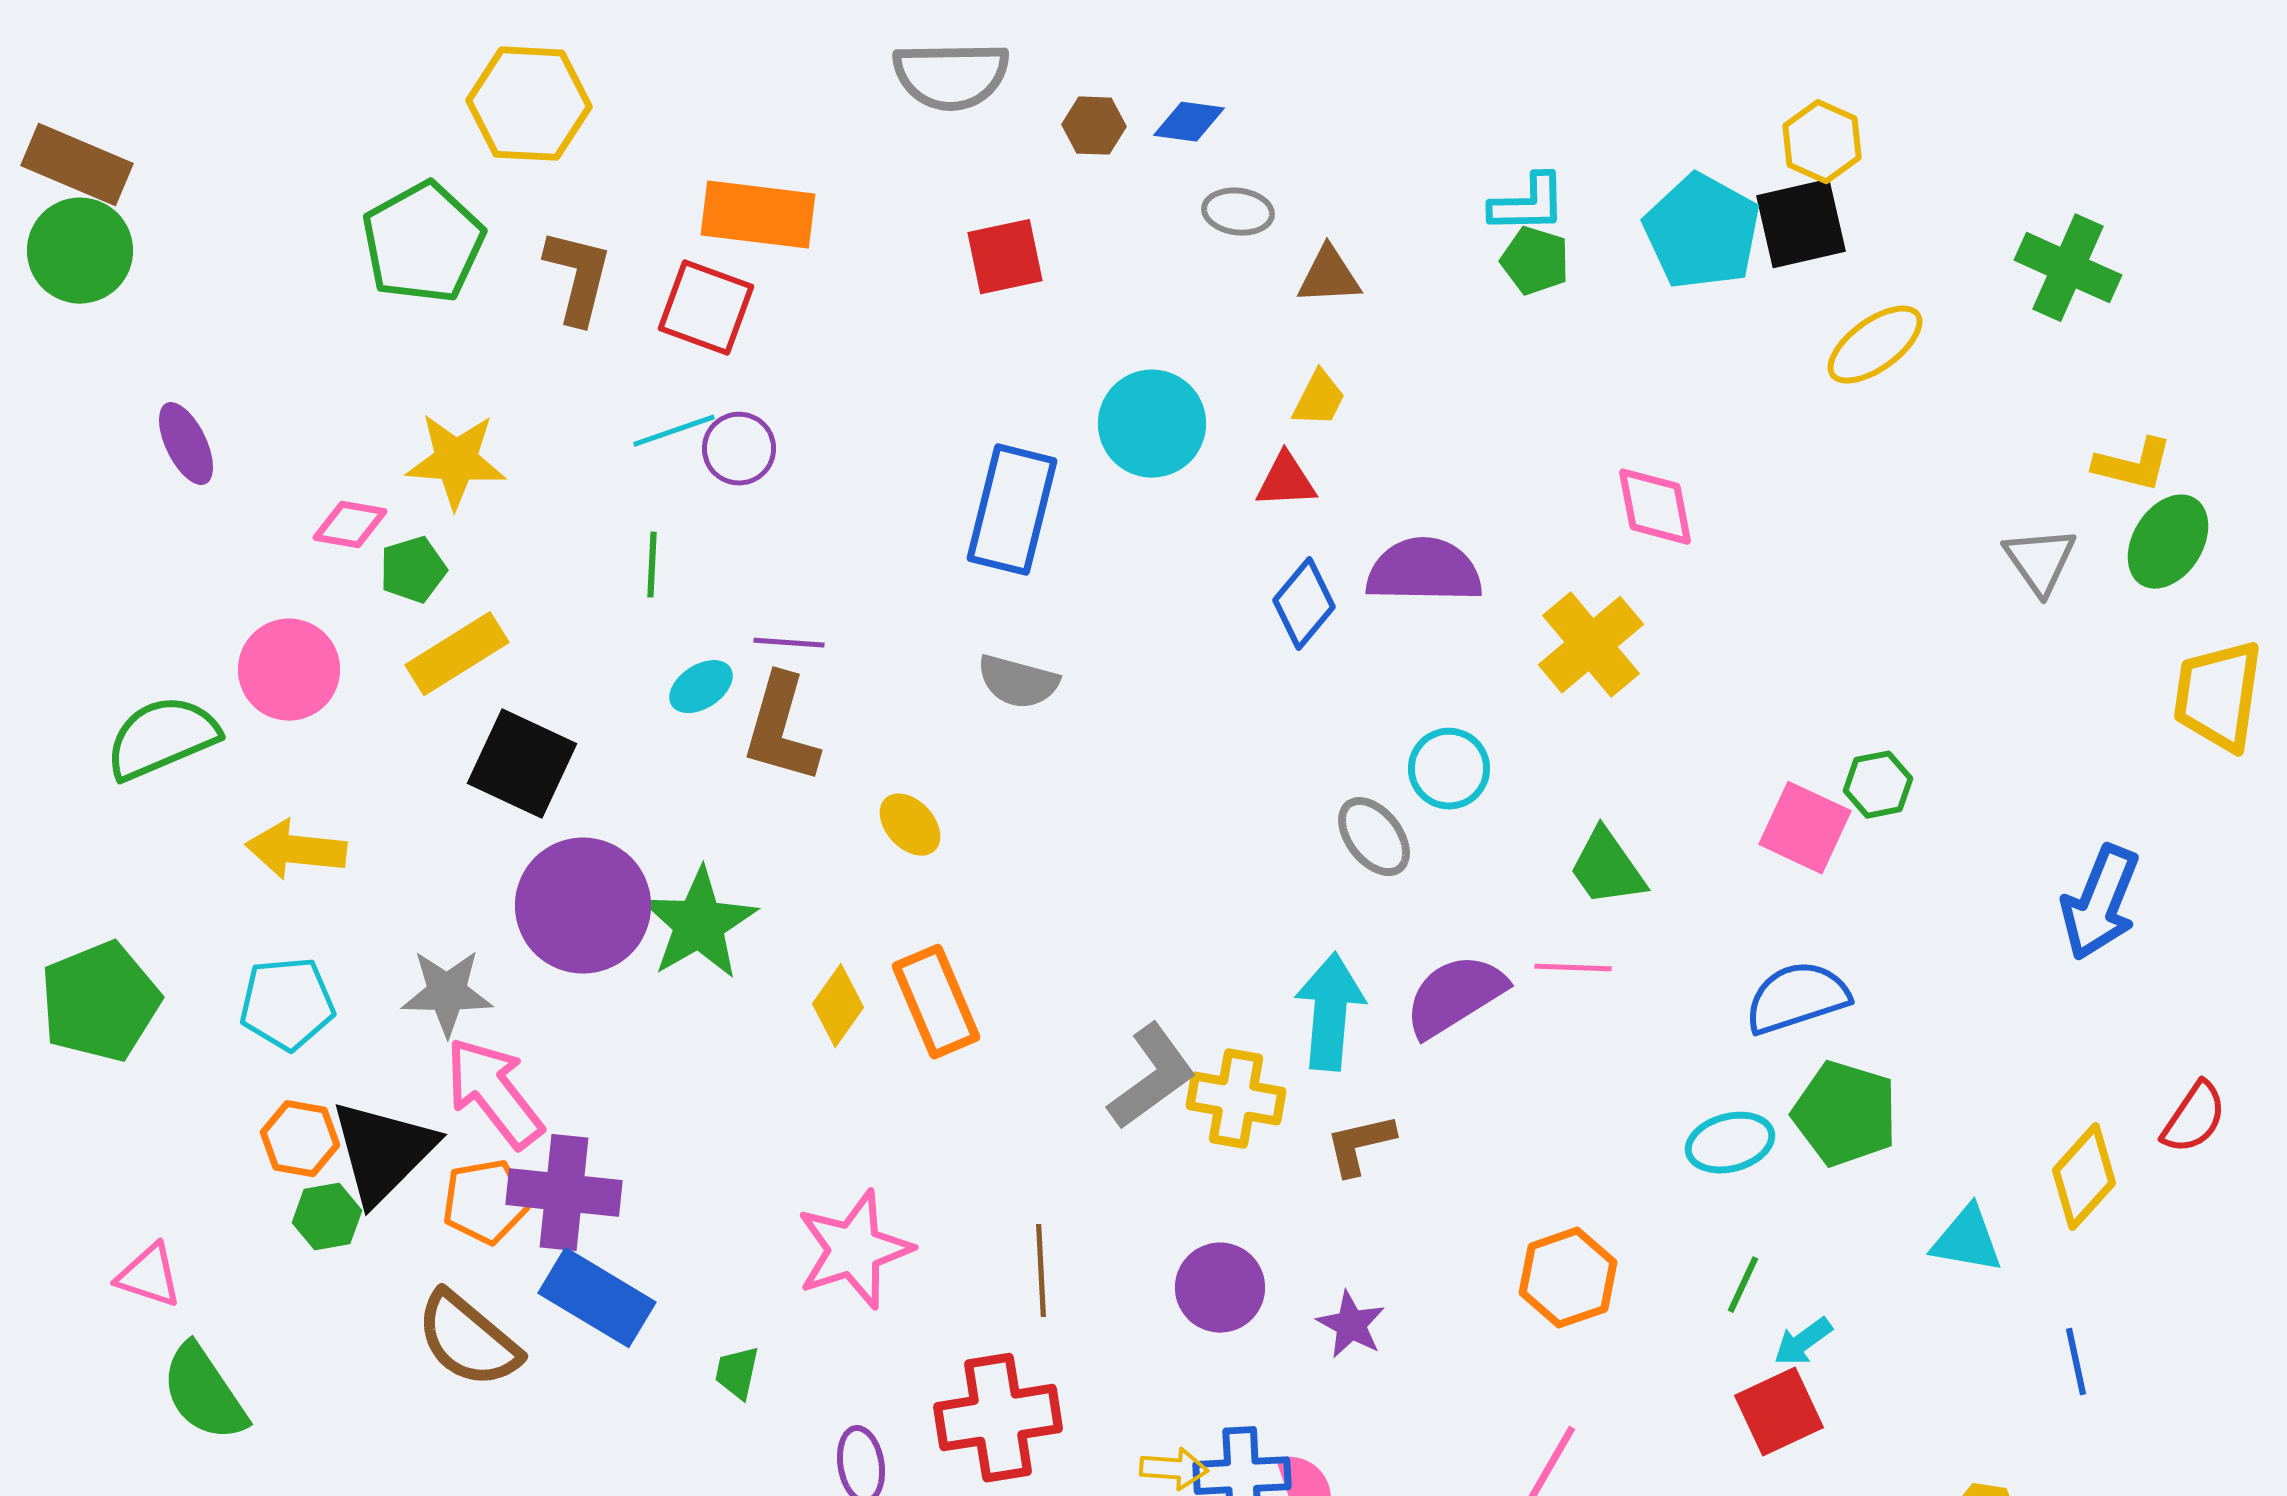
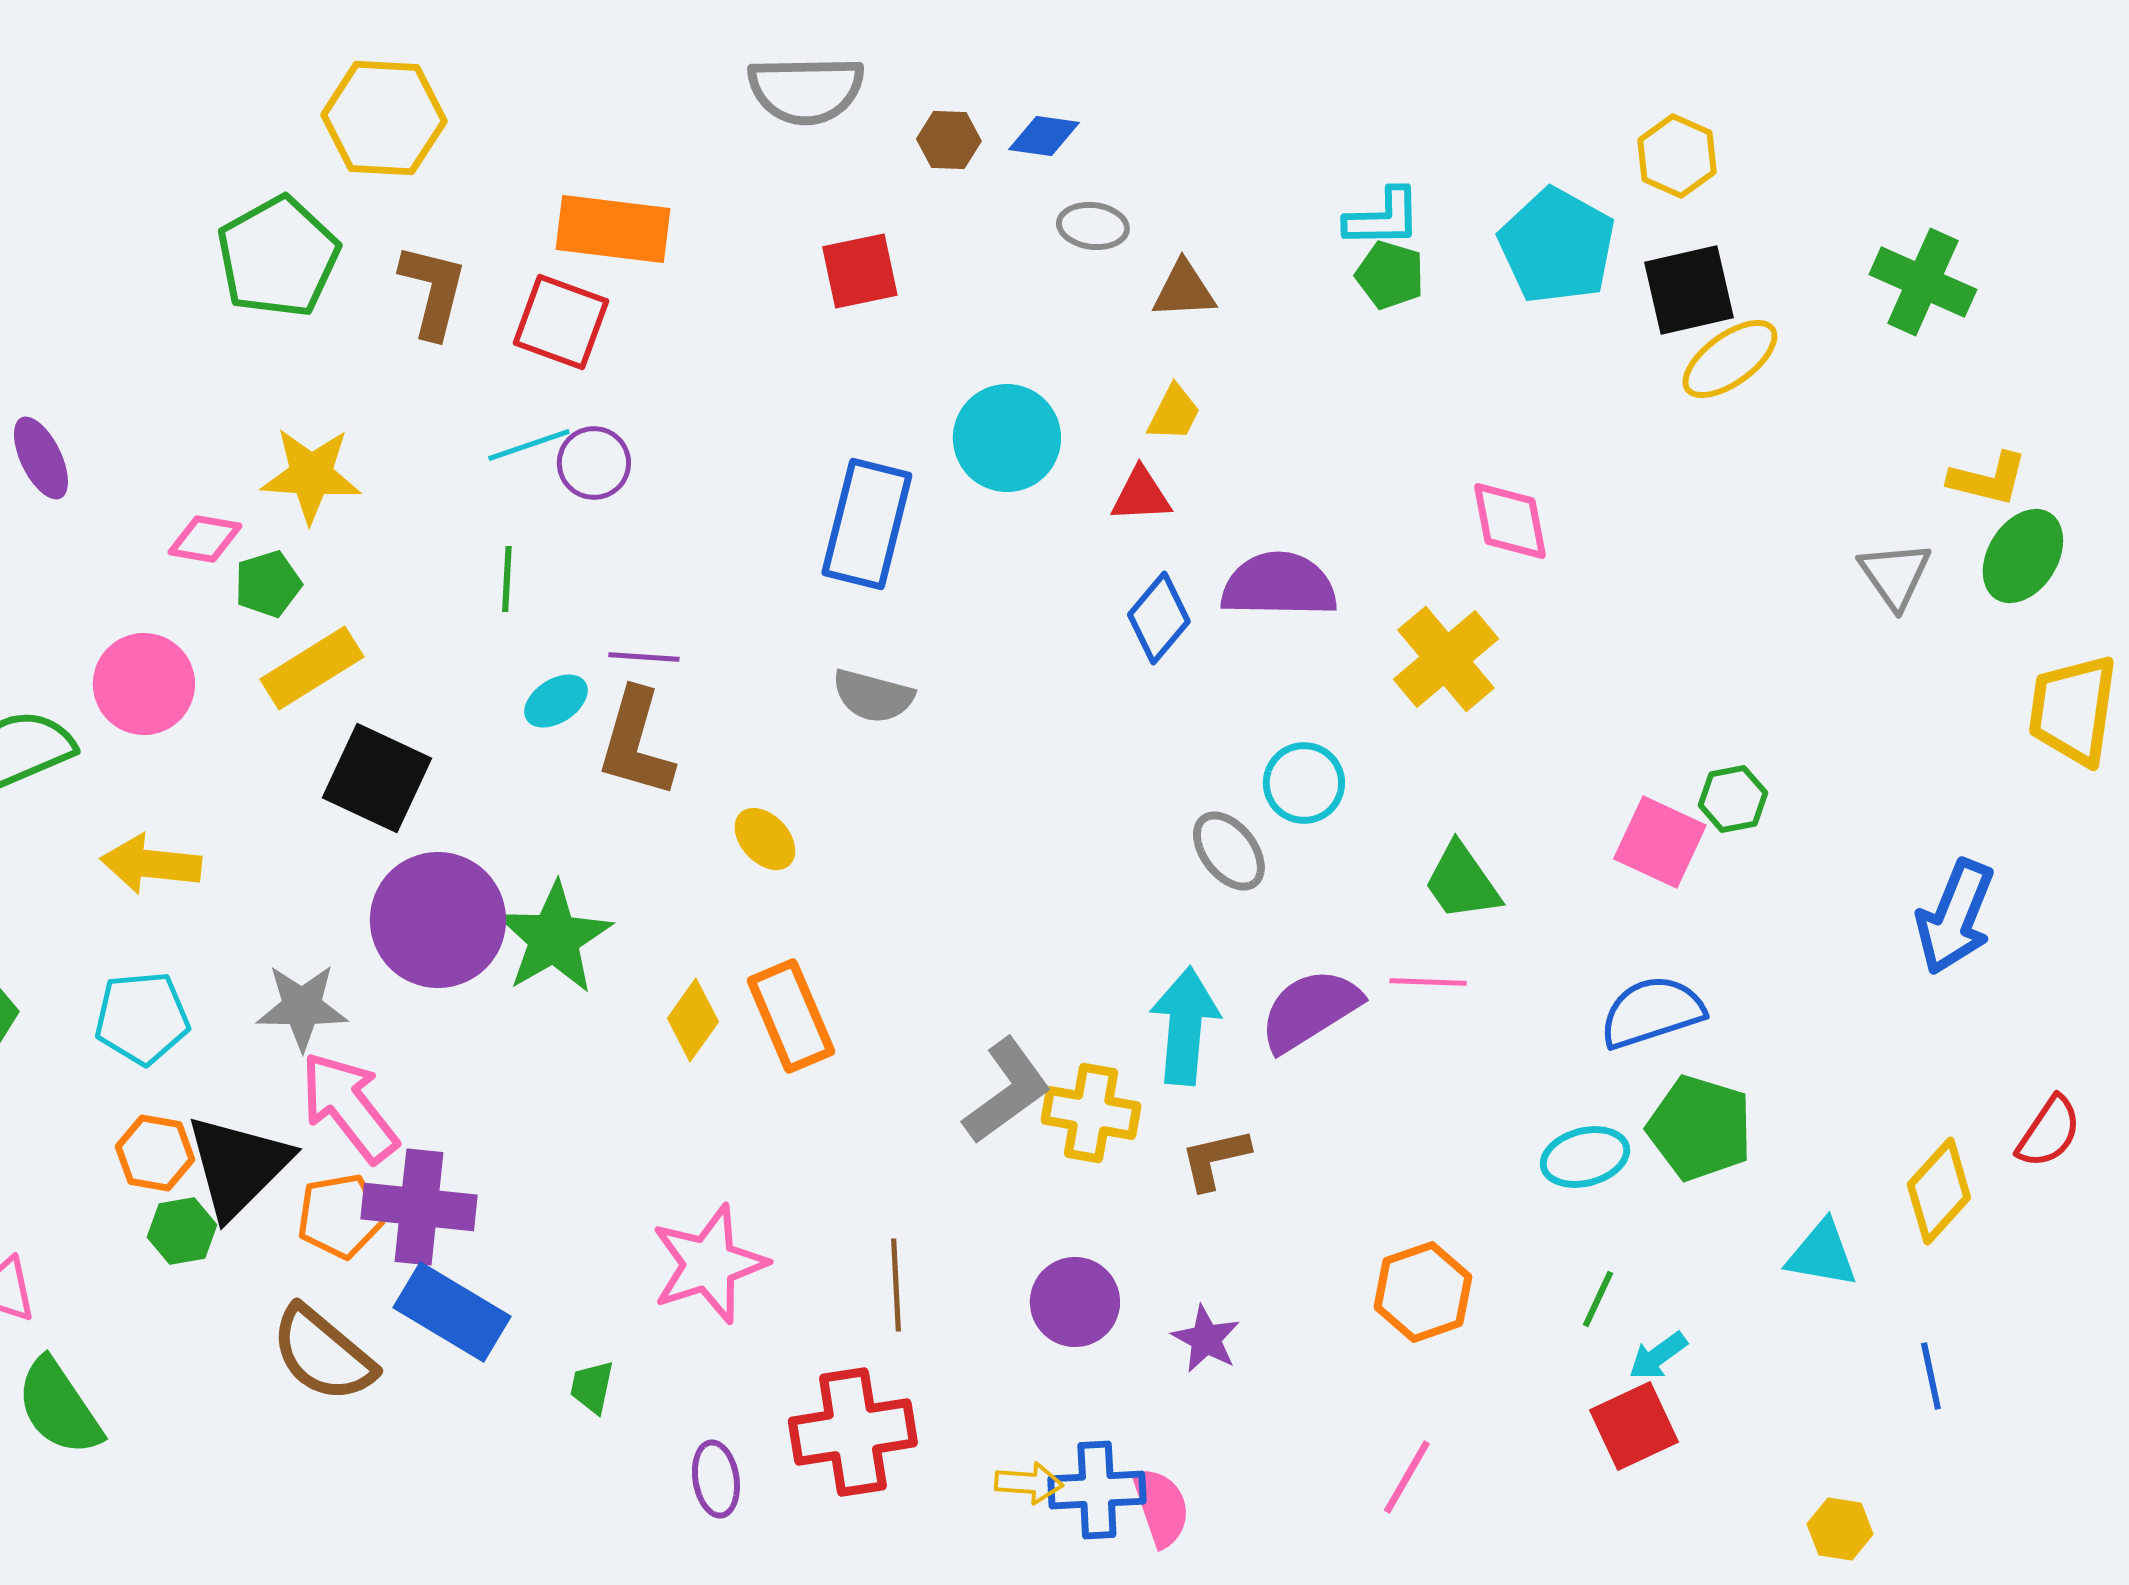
black square: (1801, 224) -> (1689, 290), moved

